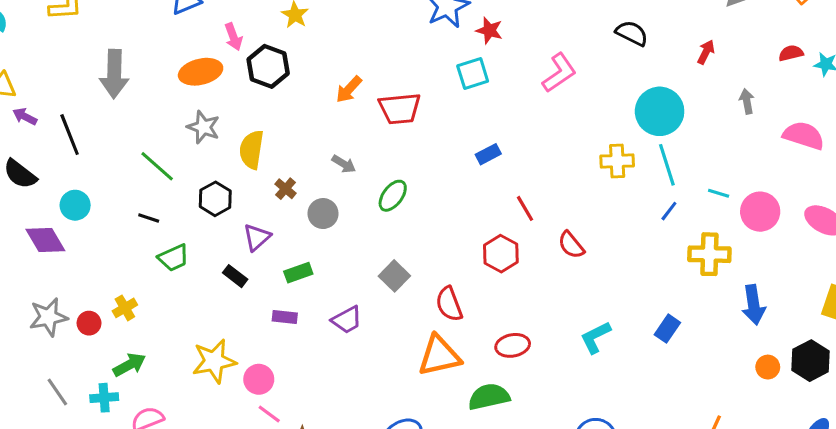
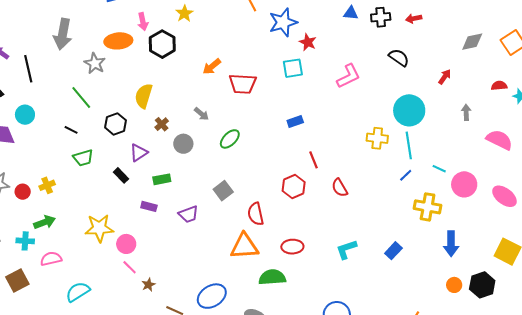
gray star: (203, 127) -> (95, 63), moved

